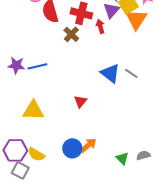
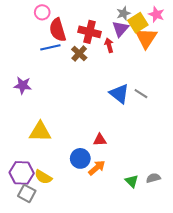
blue line: (37, 66) -> (50, 47), moved
red triangle: (80, 101) -> (100, 140), moved, turned 48
blue circle: (72, 148) -> (80, 158), moved

